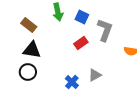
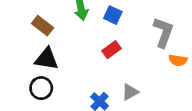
gray L-shape: (105, 30) -> (163, 32), moved

